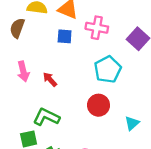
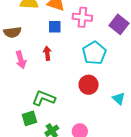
brown semicircle: (17, 28) -> (12, 32), moved, turned -114
red arrow: (50, 79) -> (47, 53), moved, turned 40
cyan triangle: (132, 123) -> (119, 98), turned -32

